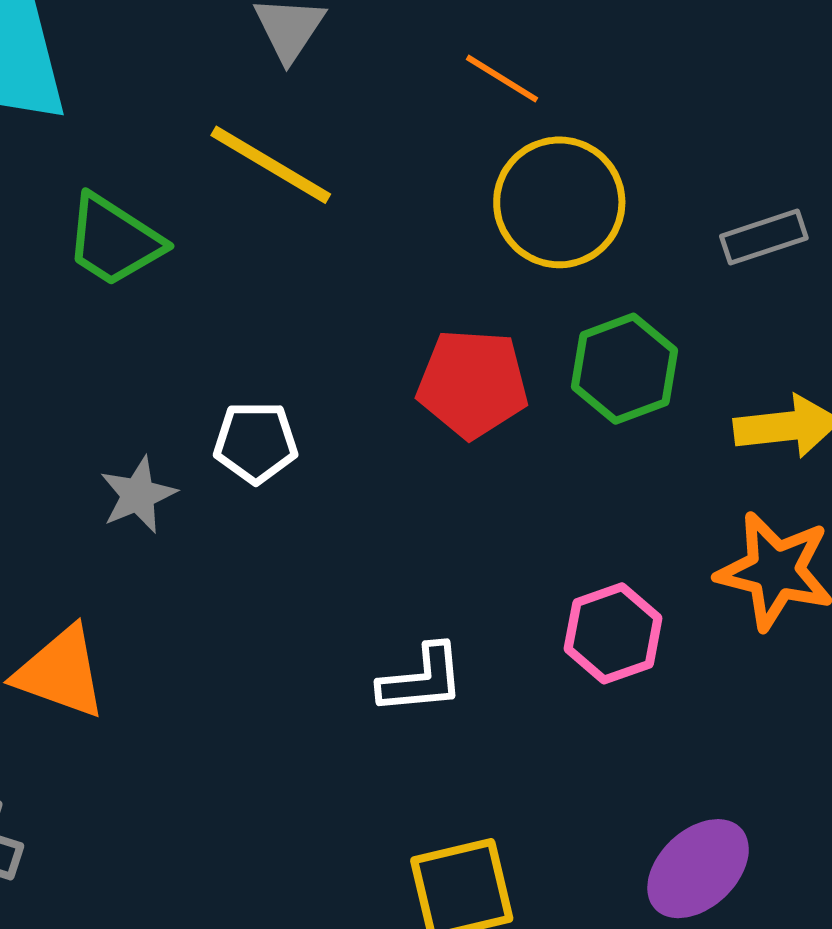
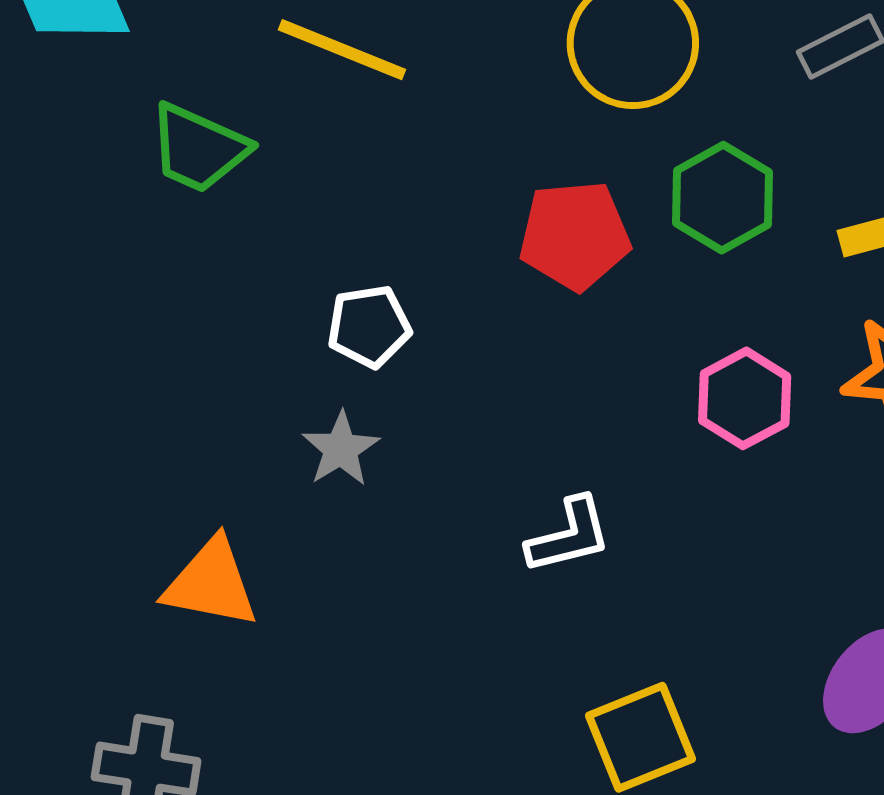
gray star: (138, 495) -> (341, 449), moved
pink hexagon: (613, 633) -> (745, 398), moved

